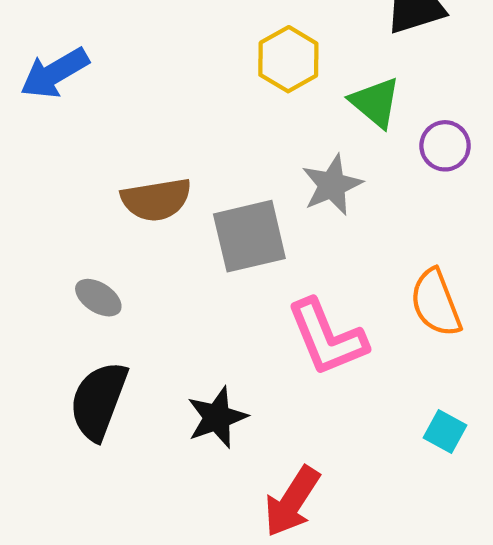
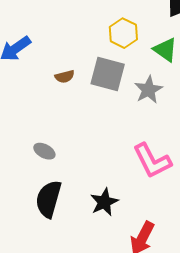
brown semicircle: (156, 200) -> (65, 77), moved, size x0.6
gray square: (249, 236) -> (108, 74), moved, turned 33

